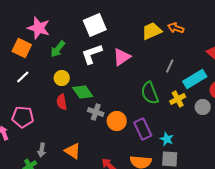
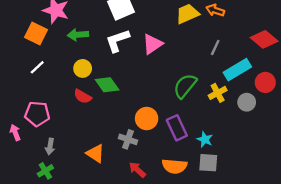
green arrow: (58, 49) -> (78, 35), turned 48
gray line: (170, 66) -> (215, 48), moved
green semicircle: (150, 93) -> (185, 86), turned 60
red semicircle: (62, 102) -> (83, 96), turned -49
gray cross: (96, 112) -> (128, 139), moved
gray arrow: (42, 150) -> (50, 146), moved

